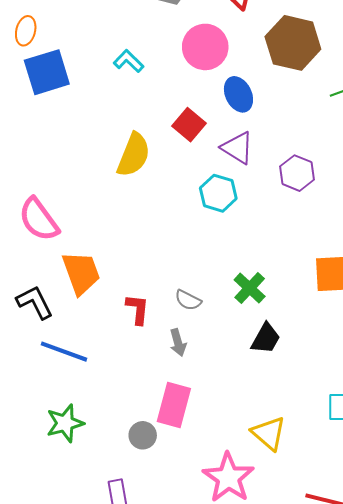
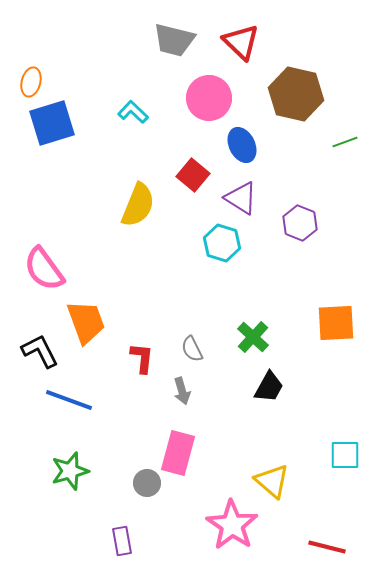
gray semicircle: (188, 300) -> (192, 349), turned 36

